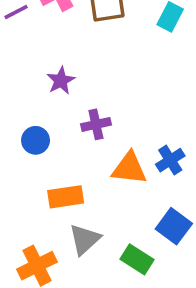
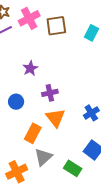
orange triangle: (129, 168) -> (55, 118), moved, turned 45
orange rectangle: (66, 197) -> (33, 133), turned -54

